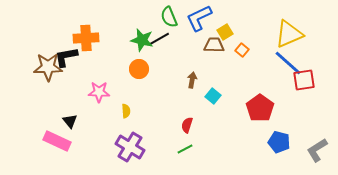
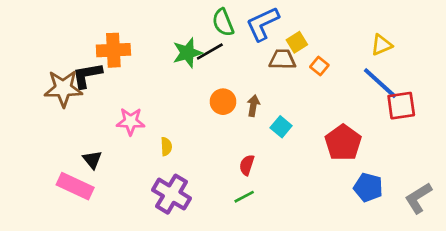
yellow triangle: (289, 34) -> (381, 45), size x0.6
green star: (142, 40) -> (187, 53), turned -30
orange circle: (139, 69) -> (223, 102), moved

